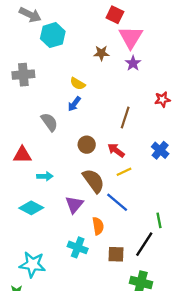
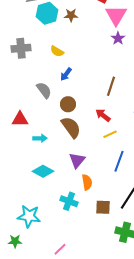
brown star: (101, 53) -> (71, 15), moved
yellow semicircle: (78, 84) -> (57, 51), moved
brown circle: (87, 145) -> (68, 104), moved
brown semicircle: (93, 181) -> (71, 127), moved
blue line: (117, 202) -> (119, 161), moved, turned 70
purple triangle: (74, 205) -> (77, 160), moved
cyan diamond: (31, 208) -> (43, 171), moved

